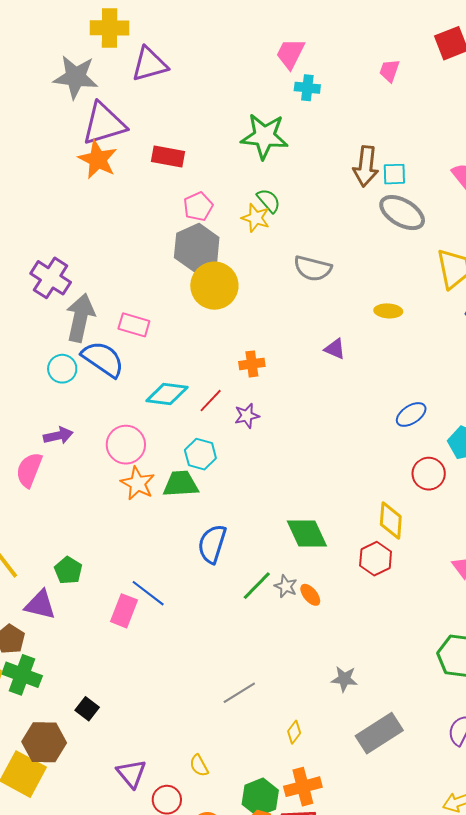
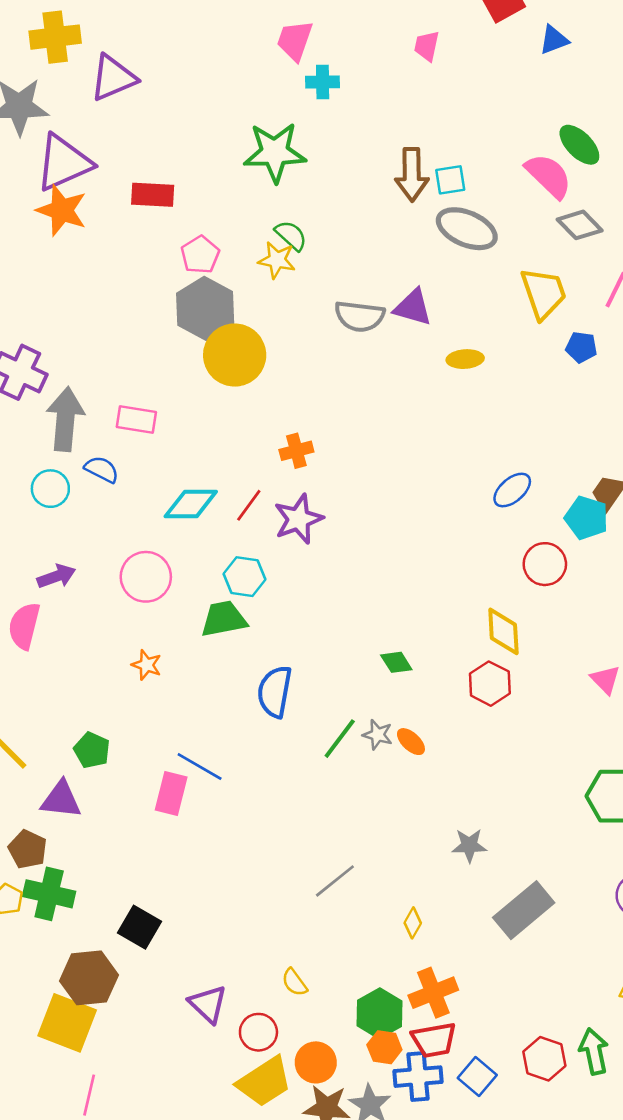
purple triangle: (335, 349) -> (413, 307), moved, size x1.4
blue semicircle: (103, 359) -> (102, 469), size x0.6
purple star: (247, 416) -> (298, 519), size x1.5
orange star: (138, 483) -> (147, 665), moved, size x0.7
green diamond: (307, 534) -> (396, 662), size x0.6
black square: (87, 709) -> (139, 927), size x1.4

